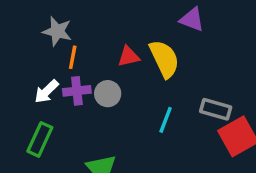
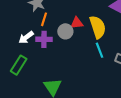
gray circle: (108, 94) -> (65, 31), moved
cyan line: (166, 120) -> (99, 50), moved, turned -49

